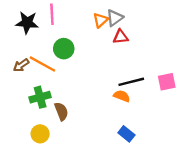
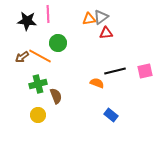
orange triangle: (100, 20) -> (89, 19), turned 32
orange semicircle: (122, 96) -> (97, 83), moved

